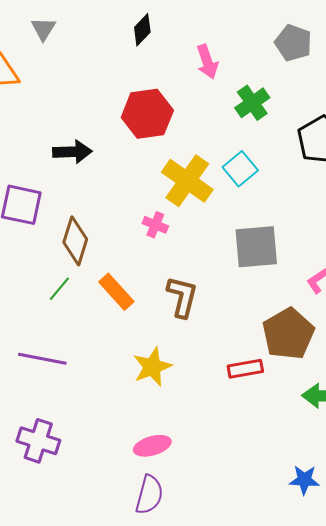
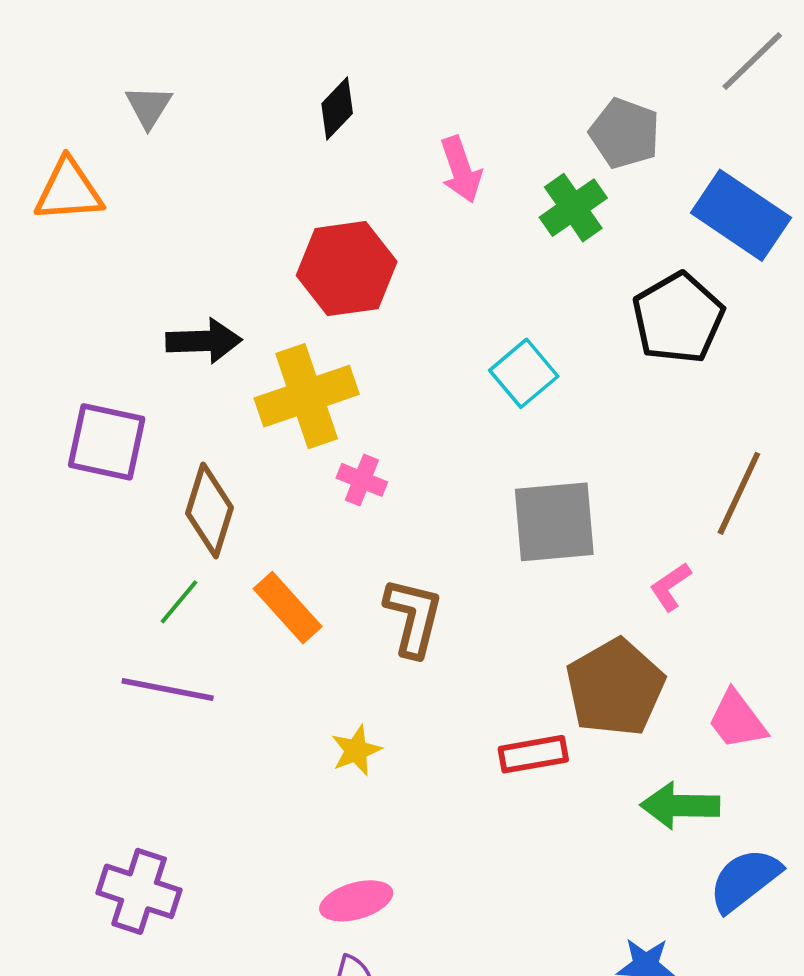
green cross: (252, 103) -> (573, 208), moved
yellow cross: (187, 181) -> (307, 396), moved, turned 36
purple line: (42, 359) -> (168, 689), moved
yellow star: (152, 367) -> (356, 750), size x0.7

